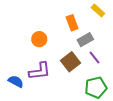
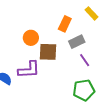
orange rectangle: (72, 23) -> (65, 24), turned 42
brown square: (71, 62) -> (48, 52), moved, turned 36

